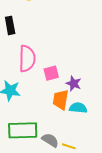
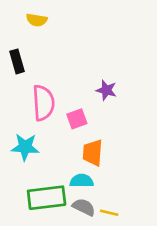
purple star: (74, 83) -> (106, 90), moved
cyan semicircle: (78, 108) -> (82, 181), moved

